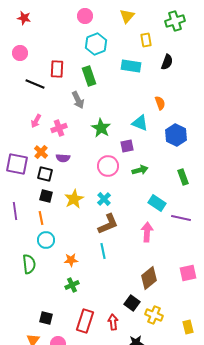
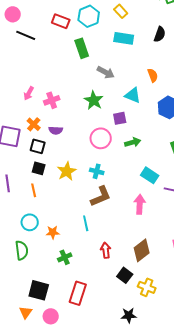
yellow rectangle: (146, 40) -> (121, 11), moved, turned -32
pink circle: (20, 53) -> (13, 14), moved
red rectangle: (57, 69) -> (61, 21), moved, turned -72
black line: (35, 84) -> (26, 35), moved
gray arrow: (78, 100) -> (106, 72), moved, turned -36
cyan cross: (104, 199) -> (97, 171), turned -32
cyan circle: (46, 240) -> (30, 222), moved
cyan line: (103, 251) -> (86, 223), moved
orange star: (71, 260) -> (53, 232), moved
green semicircle: (29, 264) -> (22, 250), moved
black square: (46, 318) -> (39, 290), size x1.5
red arrow: (113, 322) -> (106, 250), moved

